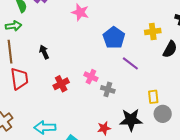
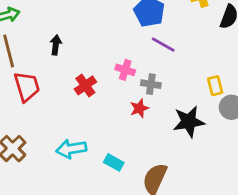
black arrow: (44, 52) -> (56, 45), turned 40
purple line: (130, 63) -> (163, 45), moved
red star: (104, 128) -> (139, 108), moved

